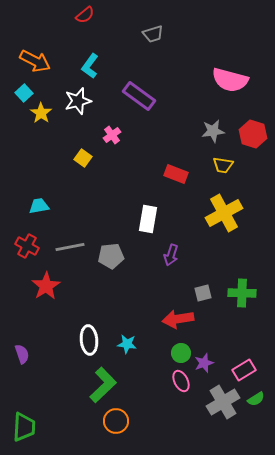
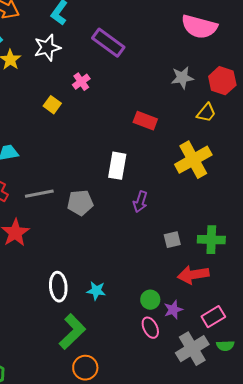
yellow trapezoid: (223, 165) -> (206, 113), moved, turned -60
red arrow: (178, 319) -> (193, 275), moved
green semicircle: (256, 399) -> (225, 346), turned 30

